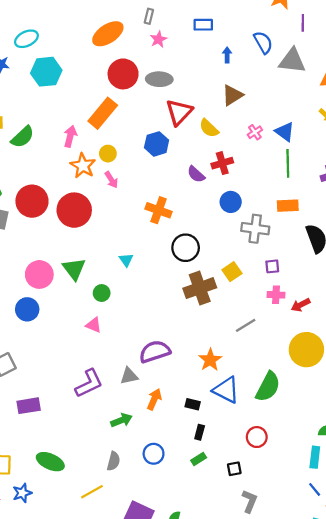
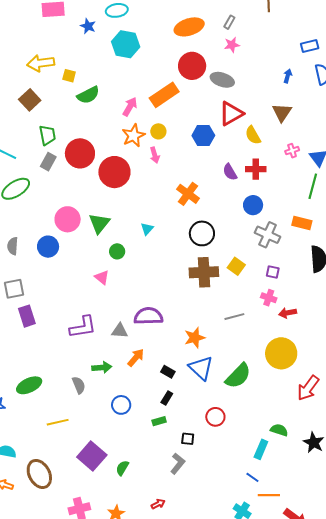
blue rectangle: (203, 25) -> (310, 46), moved, turned -30
brown triangle: (232, 95) -> (282, 112), turned -40
yellow square: (232, 272) -> (236, 266), turned -36
purple rectangle: (29, 406) -> (27, 316), moved, turned 65
gray semicircle: (113, 461) -> (79, 385), moved, turned -54
green ellipse: (50, 462) -> (29, 385), turned -65
blue line: (315, 489) -> (252, 477), turned -32
gray L-shape: (250, 501) -> (178, 464), moved

